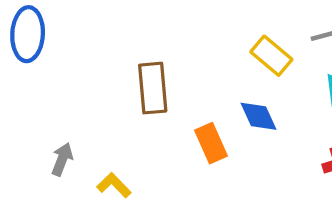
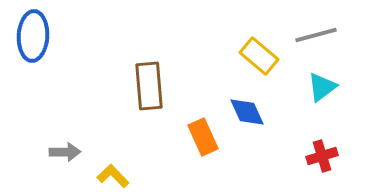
gray arrow: (62, 159) -> (65, 152), turned 68

